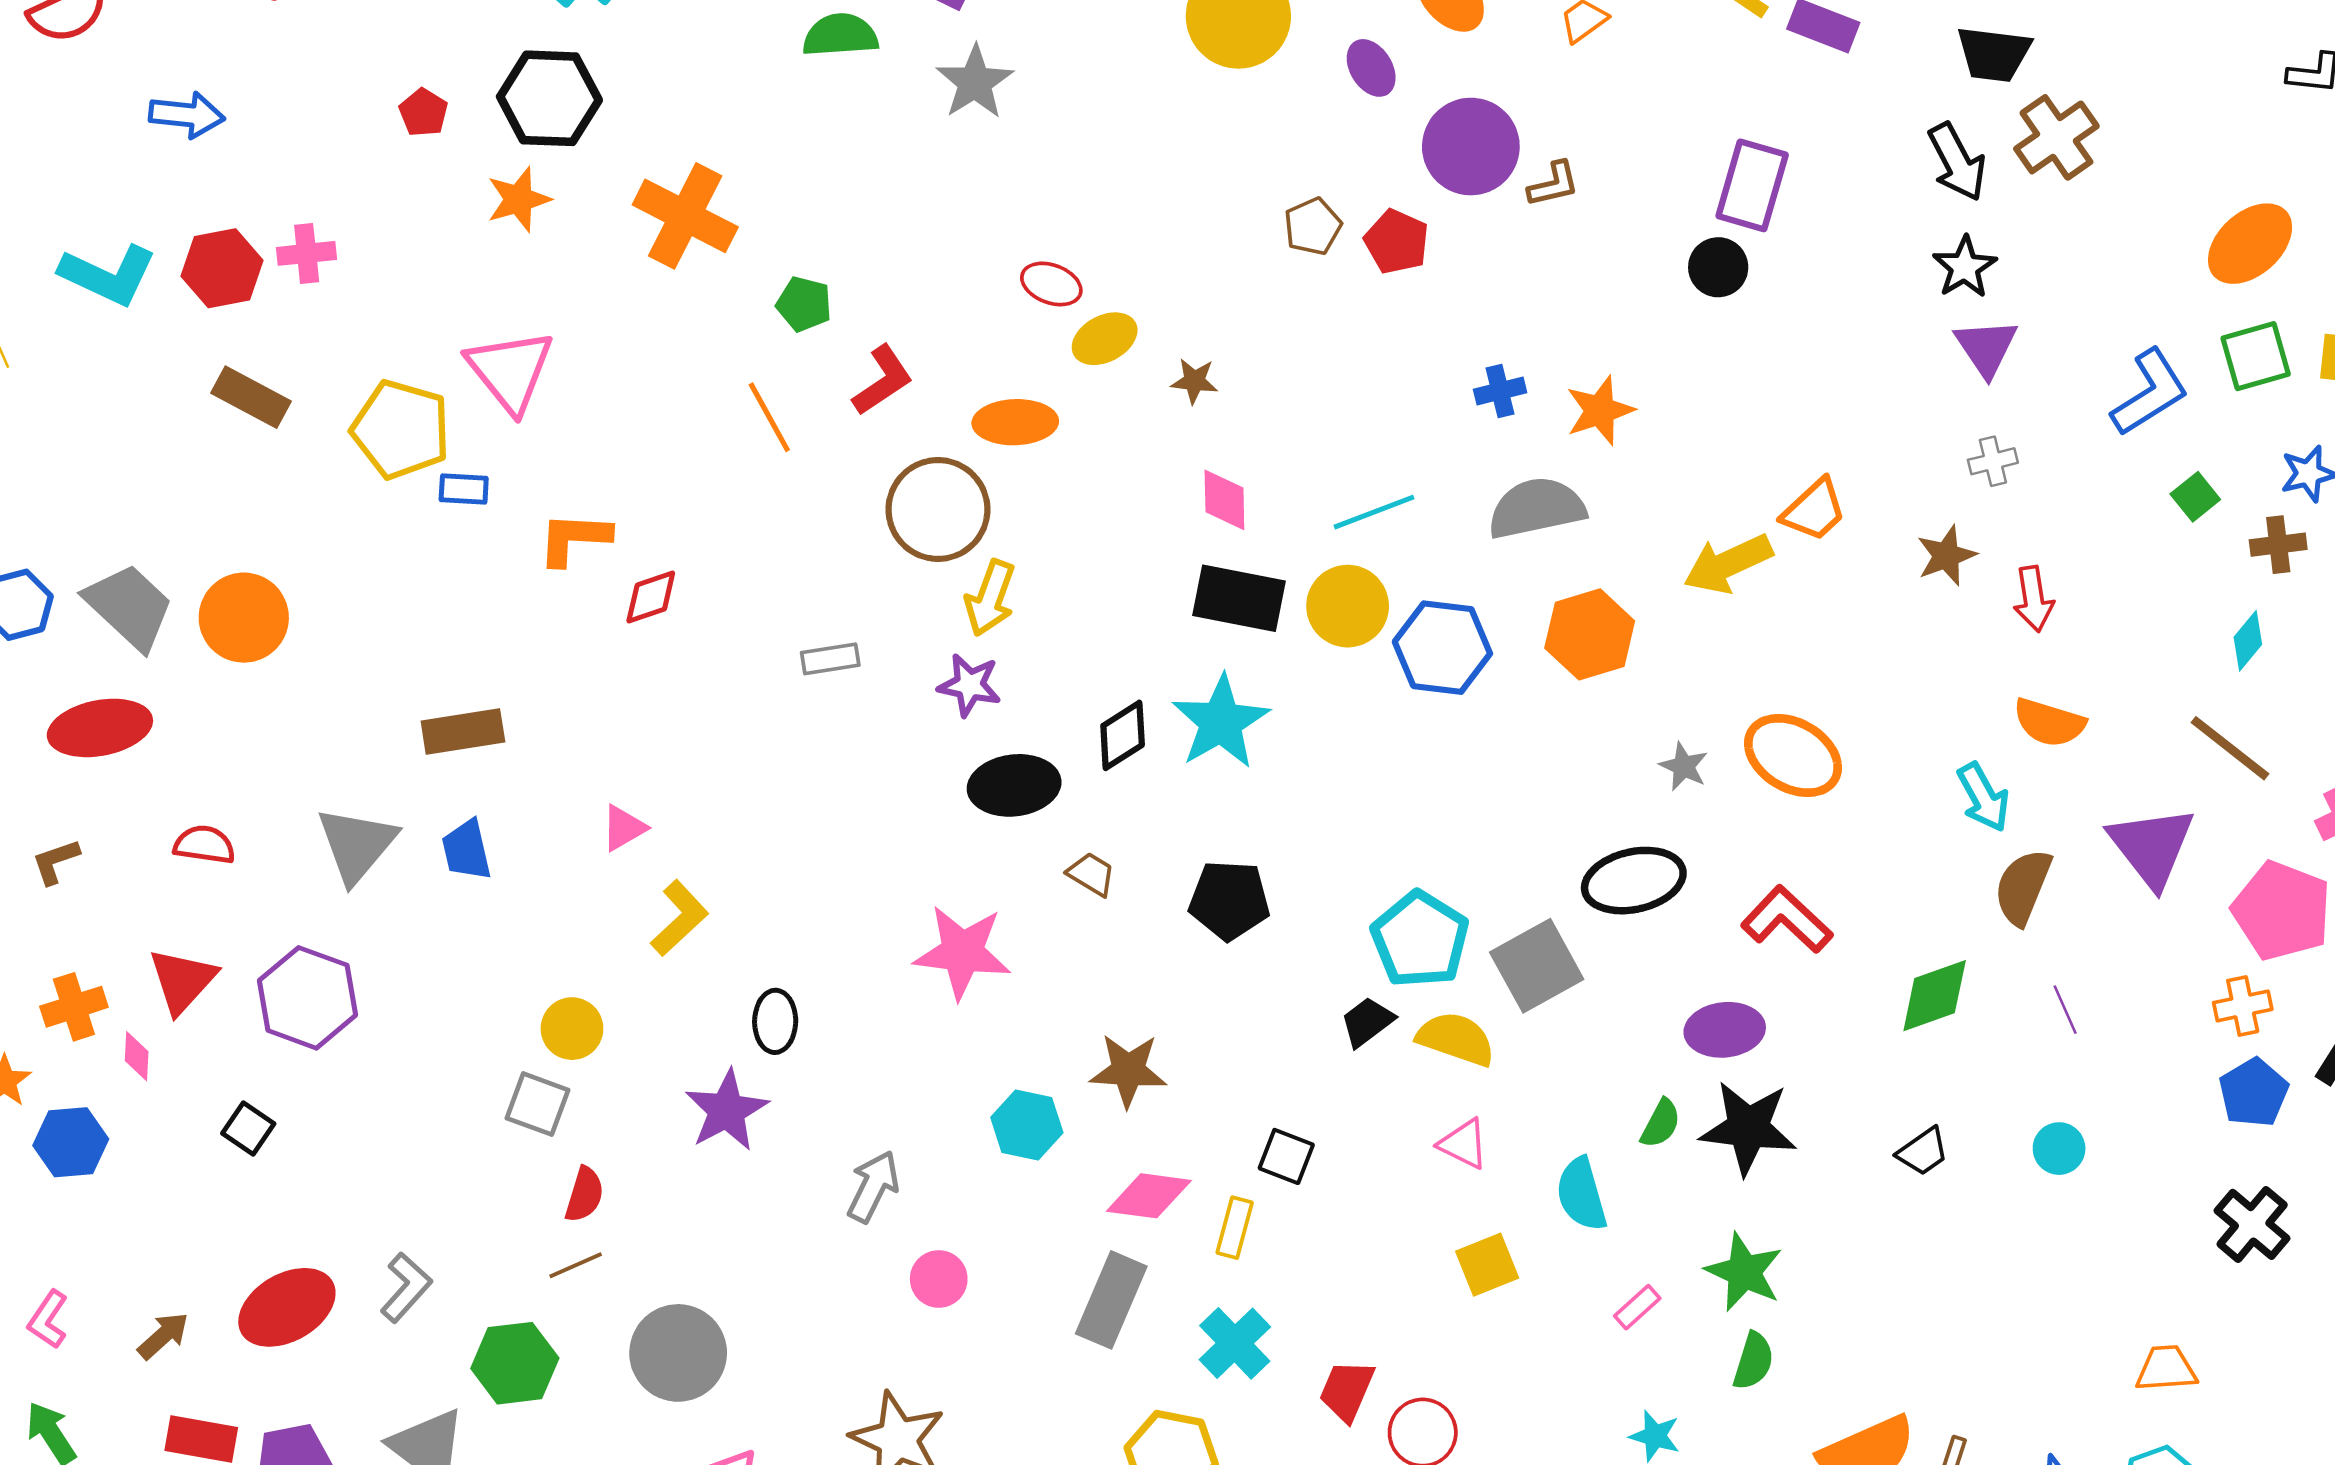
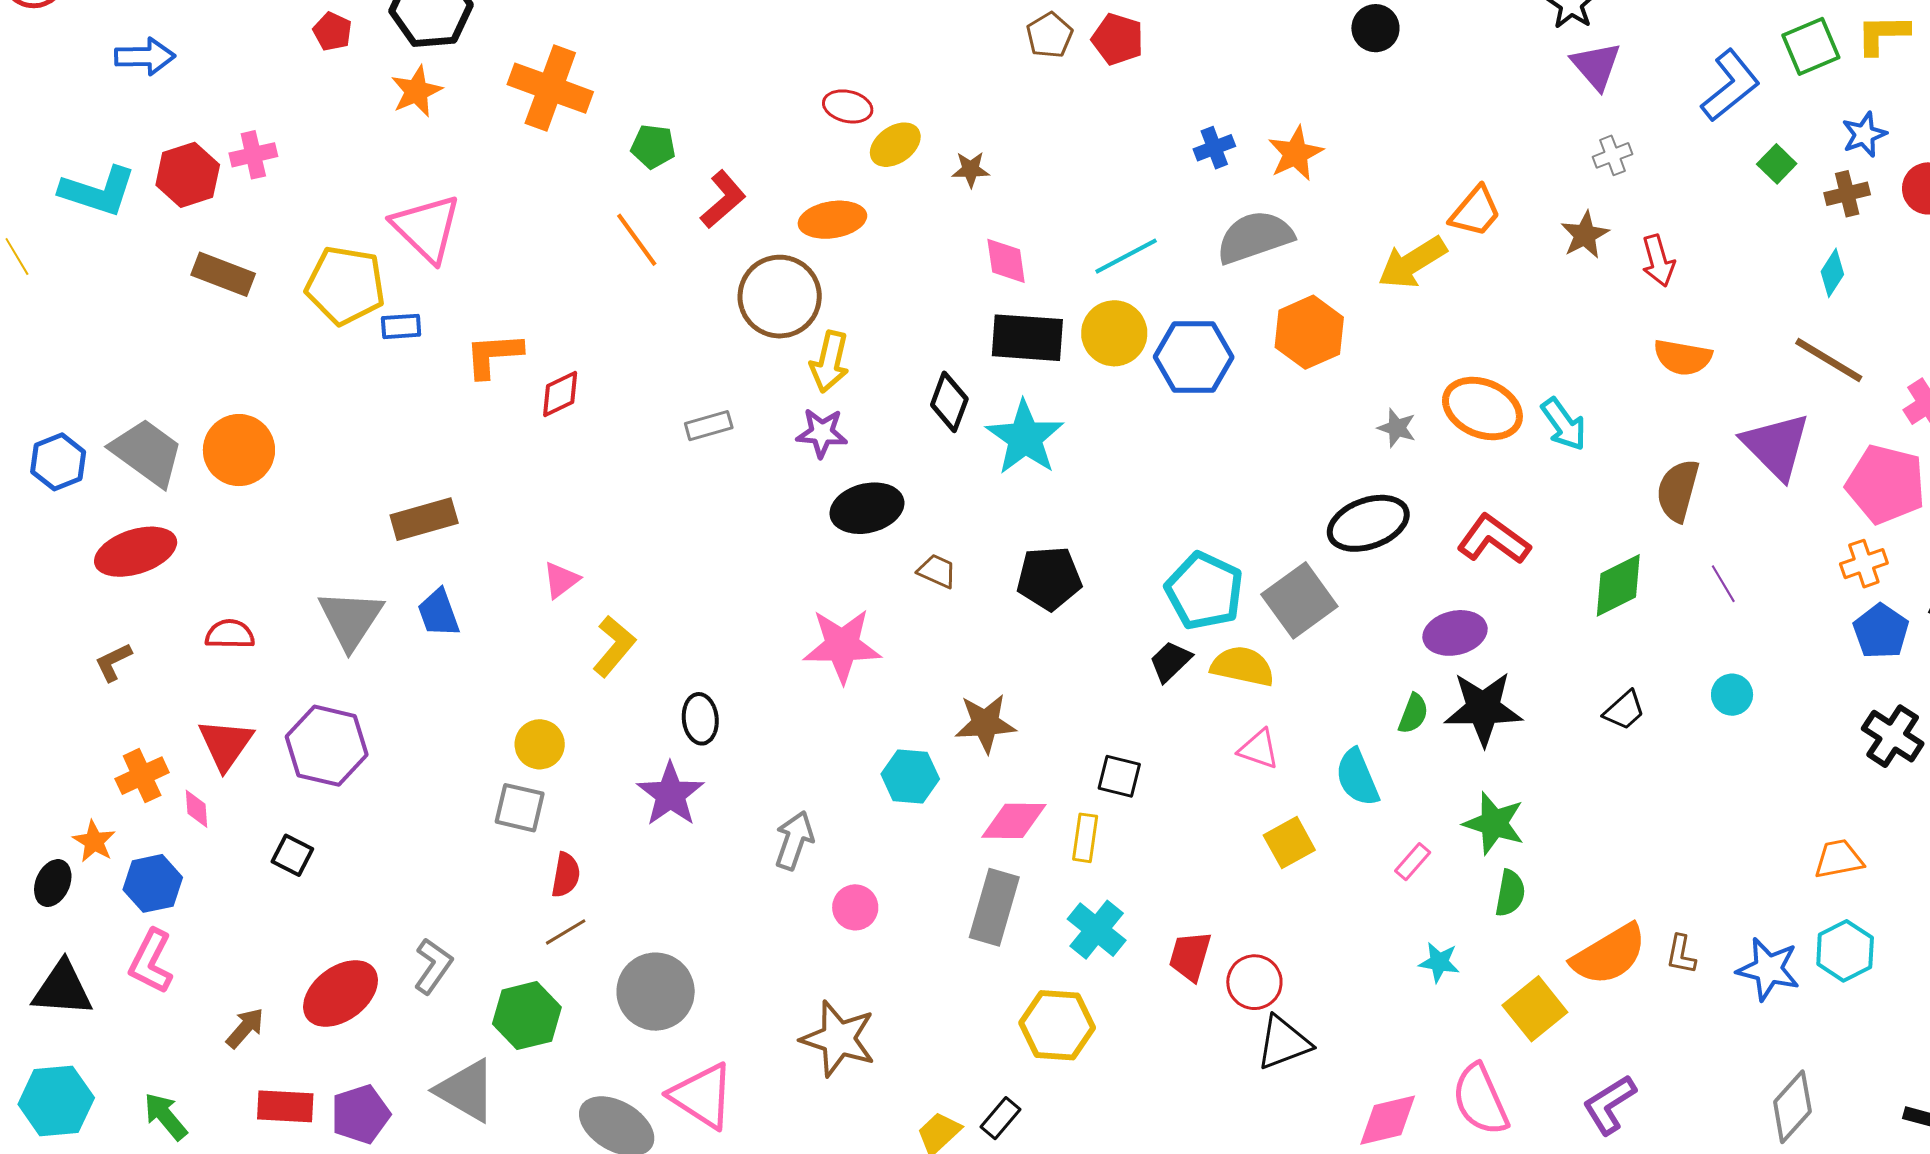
black diamond: (1123, 735) -> (949, 402), moved, turned -30
cyan arrow: (1983, 797) -> (1564, 424), moved
pink L-shape: (48, 1320) -> (151, 961), moved, size x1.4

